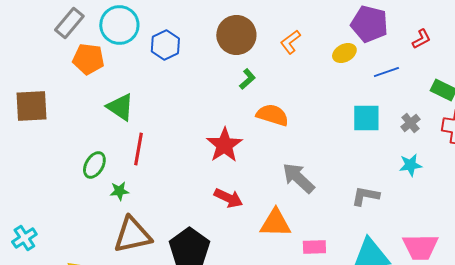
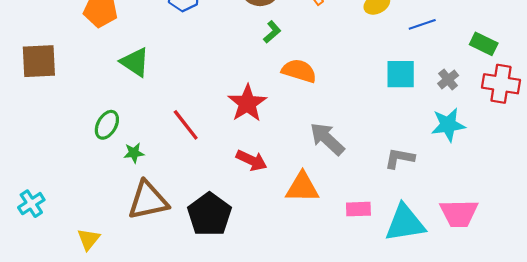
red line: (138, 149) -> (186, 125), moved, turned -48
cyan star: (410, 165) -> (448, 125), size x1.4
pink rectangle: (314, 247) -> (358, 209), moved

